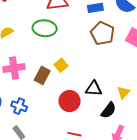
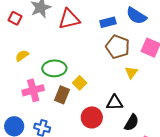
green ellipse: (45, 28) -> (54, 68), moved
yellow triangle: (124, 92) -> (131, 73), moved

